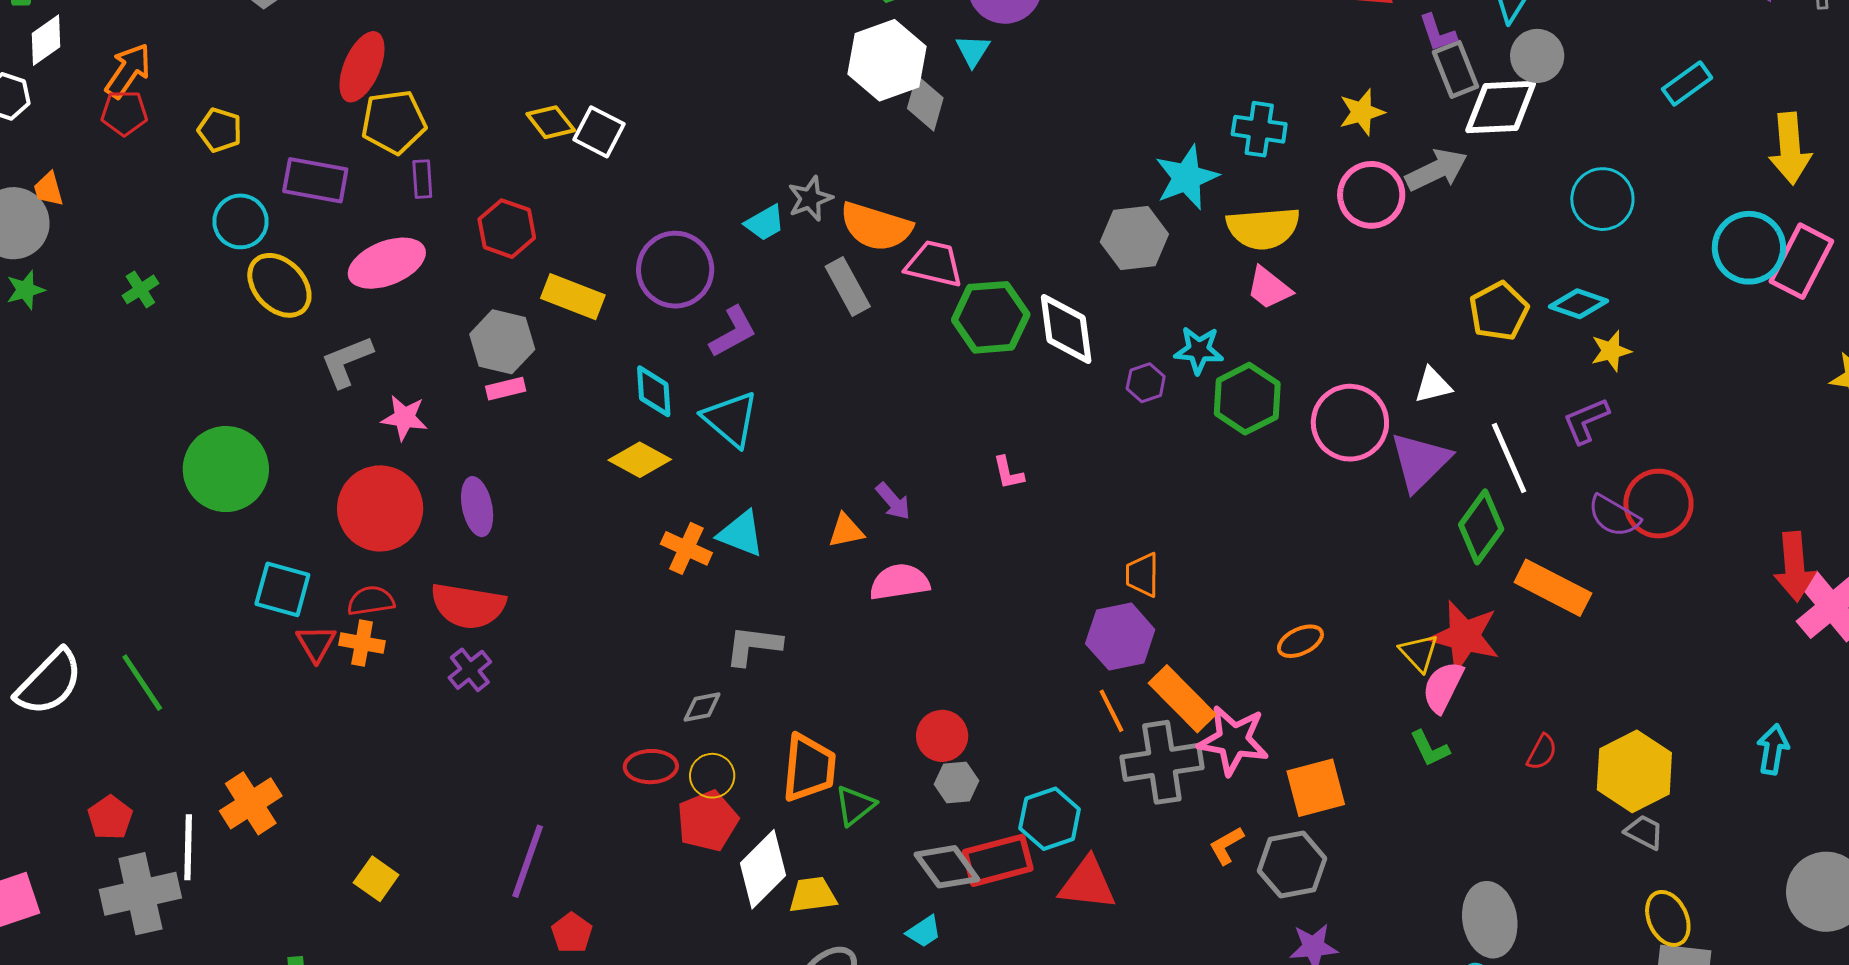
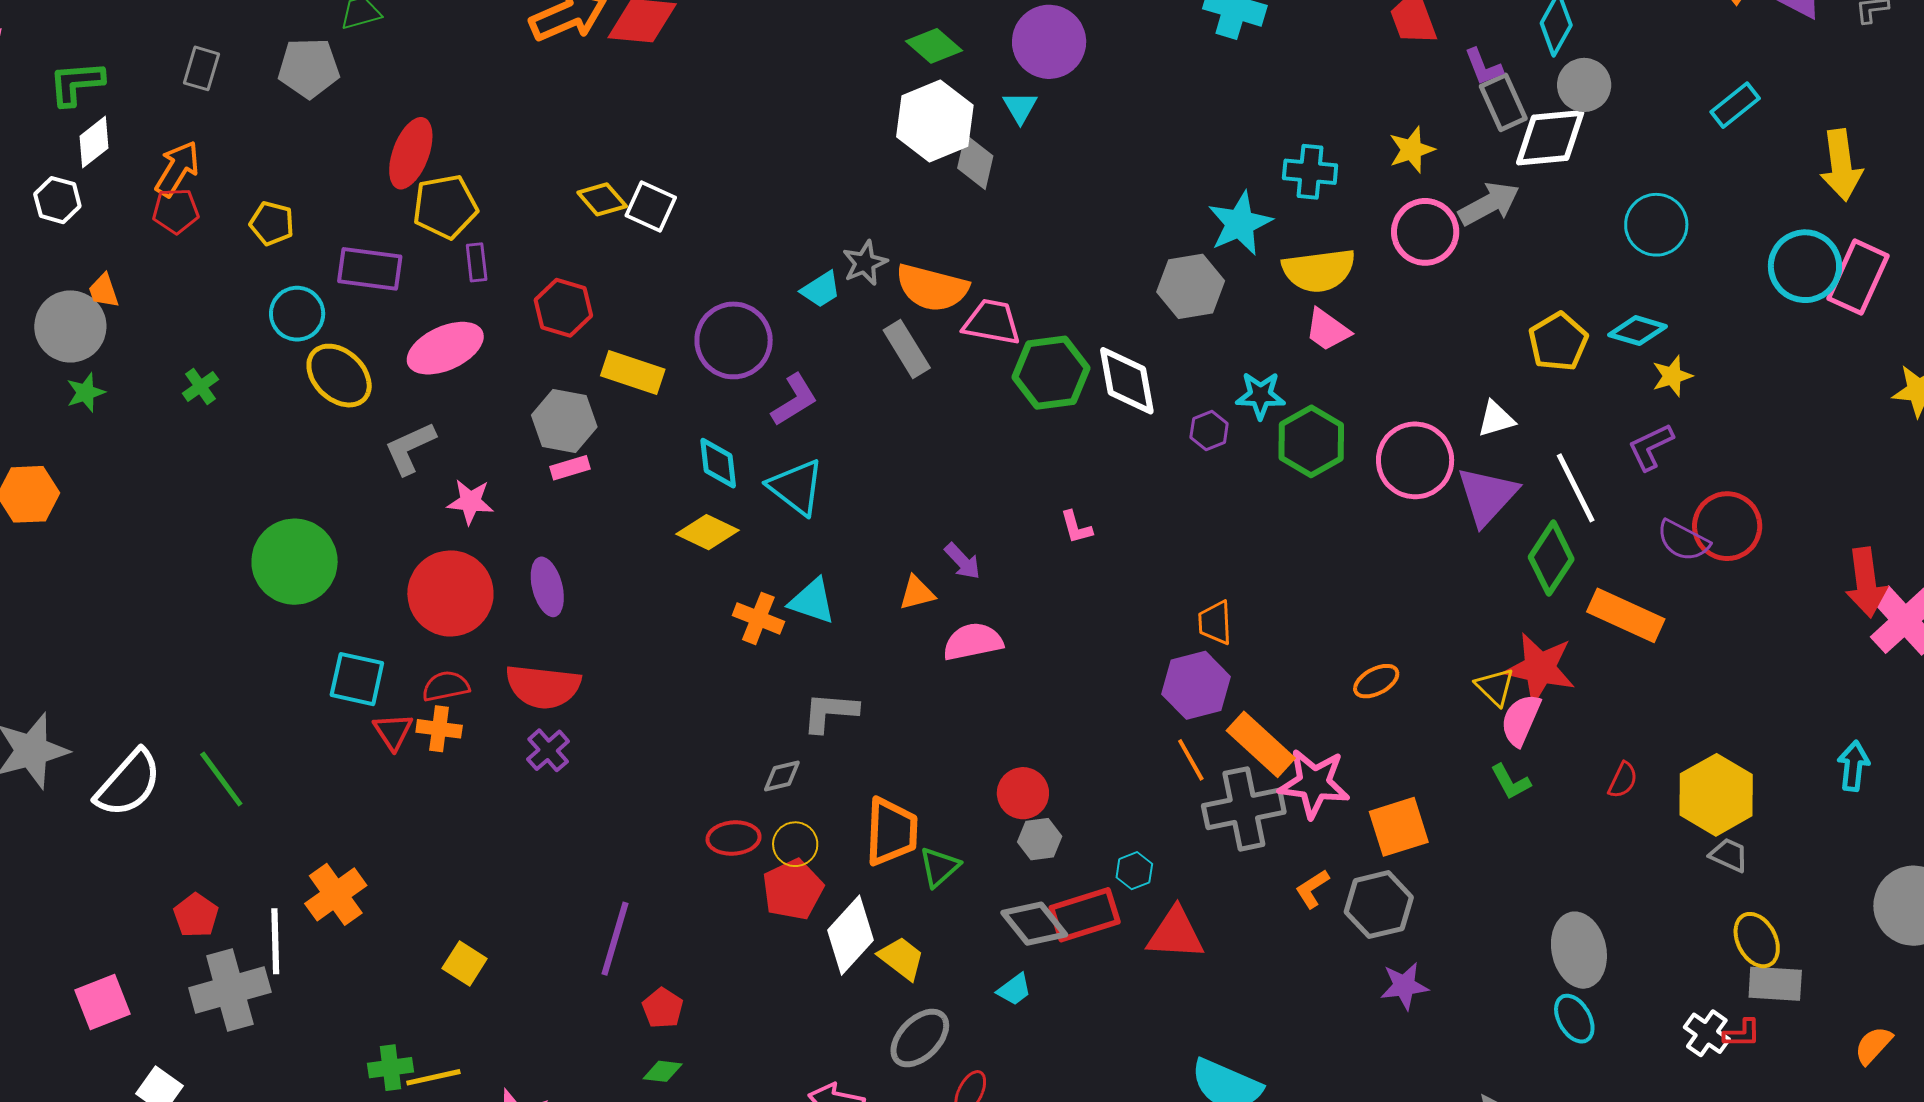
cyan hexagon: (1050, 819) -> (1134, 871), size x0.6
yellow trapezoid: (813, 895) -> (901, 958), turned 48

